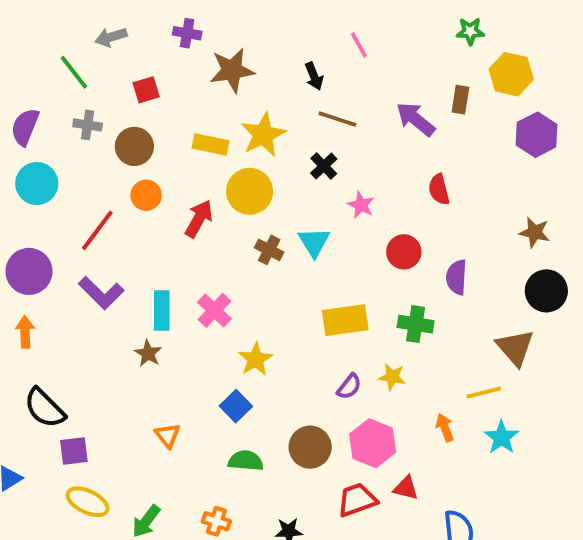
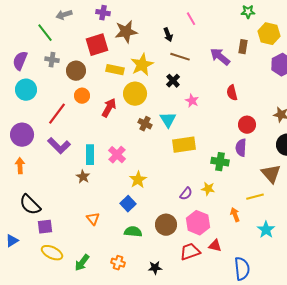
red square: (146, 90) -> (97, 45), moved, size x1.6
red circle: (404, 252) -> (247, 125), moved
purple semicircle: (457, 277) -> (241, 148), moved
yellow rectangle: (345, 320) -> (184, 145), moved
cyan star: (501, 437) -> (266, 230), moved

